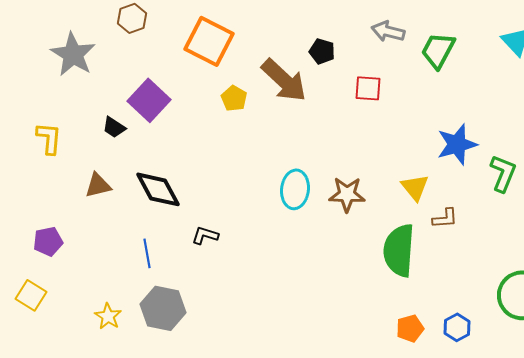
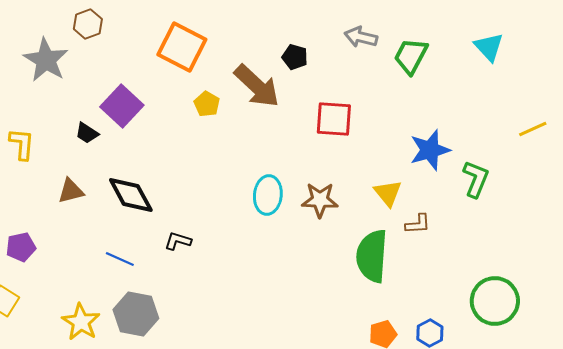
brown hexagon: (132, 18) -> (88, 24), moved
red square: (368, 88) -> (334, 119), moved, size x1.4
blue line: (147, 253) -> (120, 259), turned -56
yellow star: (108, 316) -> (81, 322), size x1.4

